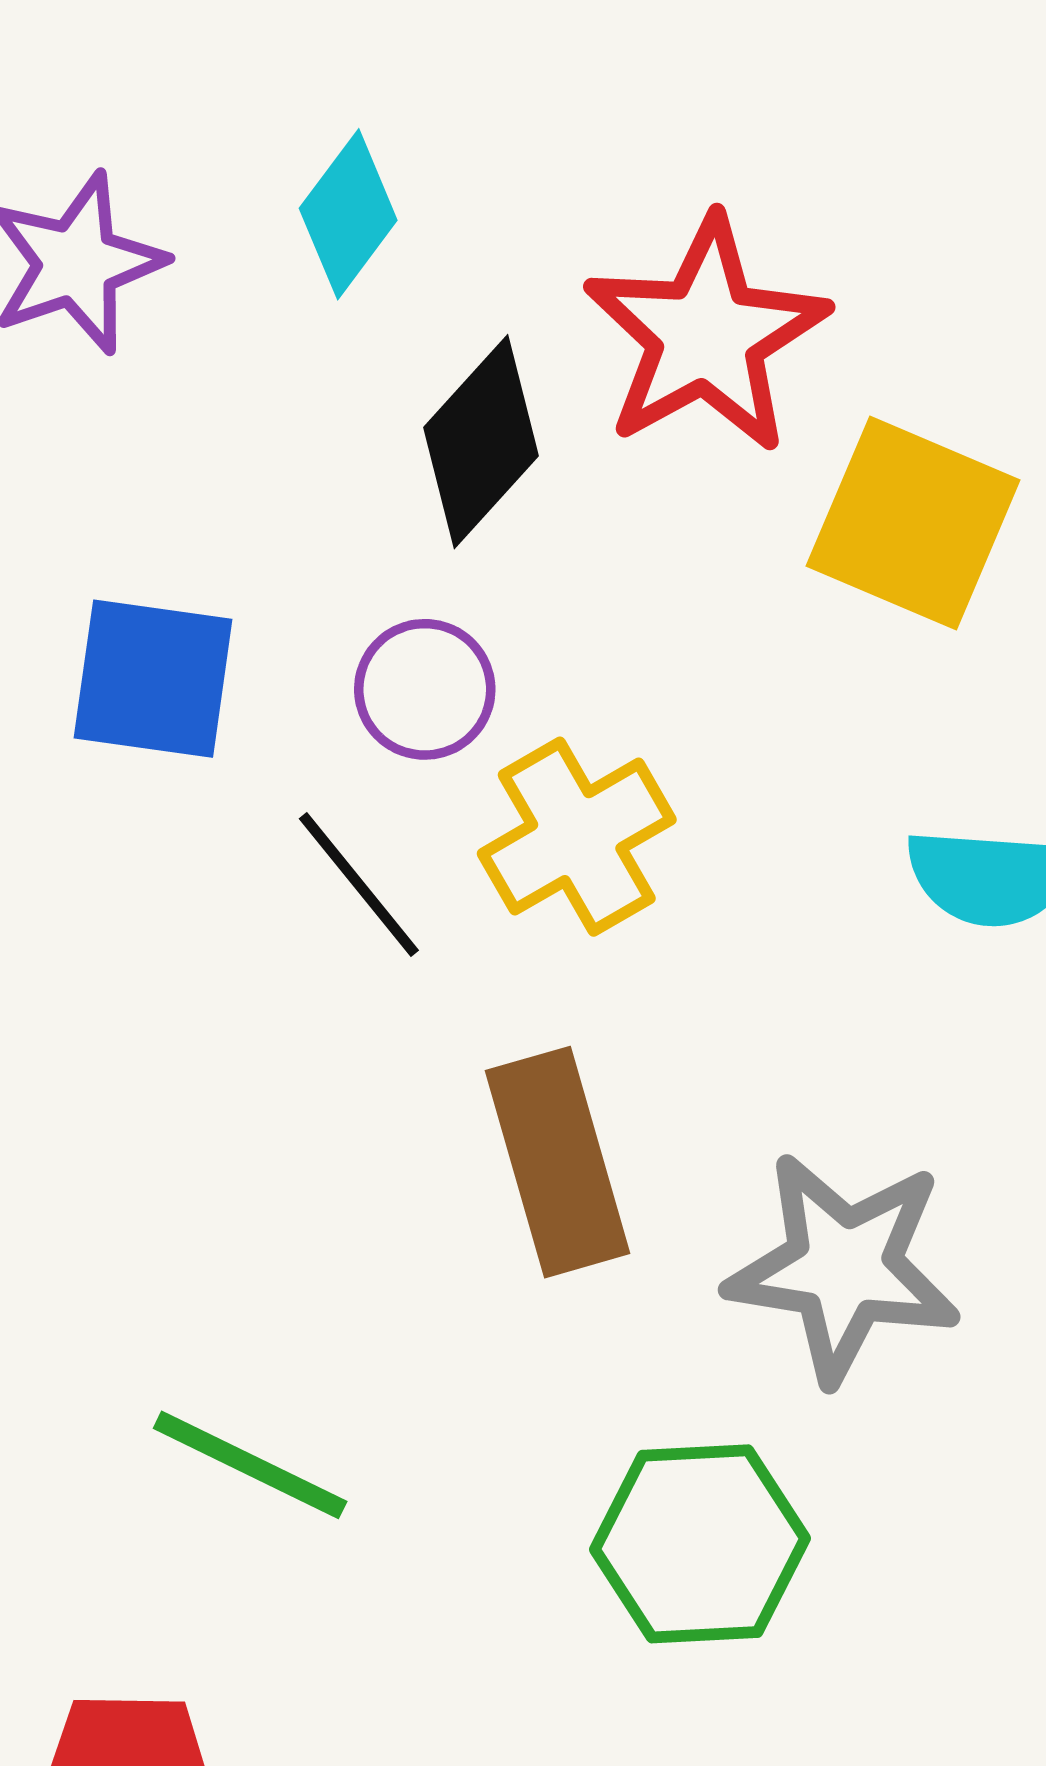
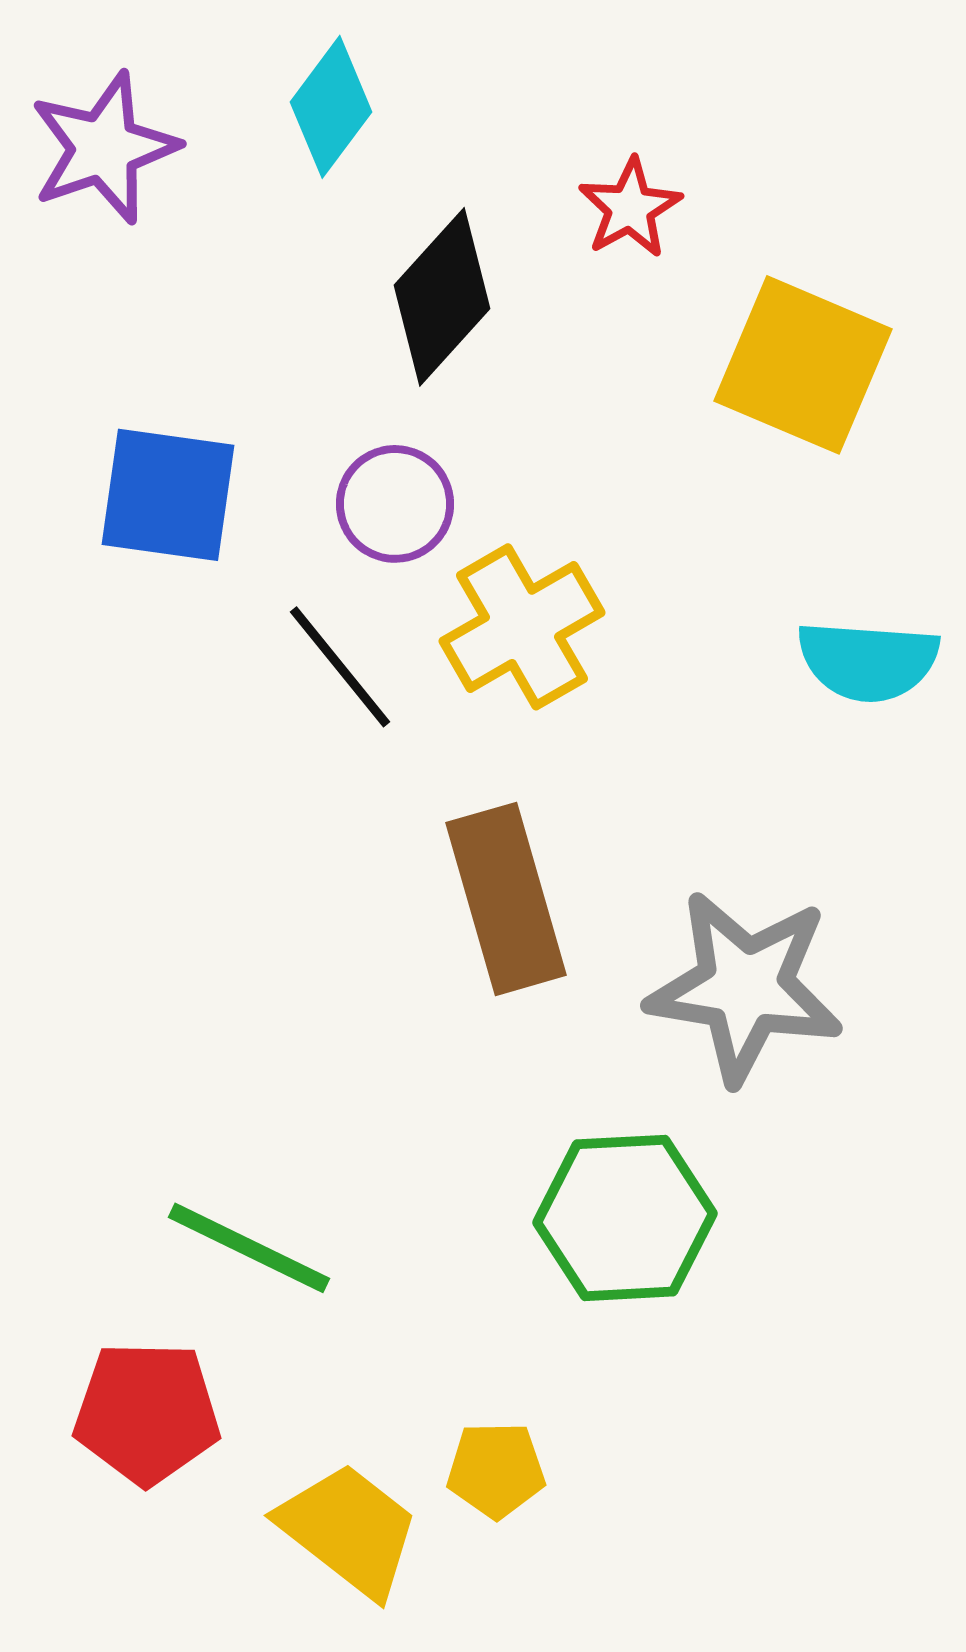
red star: (706, 335) -> (630, 208), size x0.5
green line: (250, 1465) -> (249, 1248), moved

